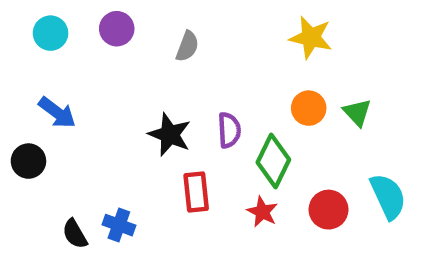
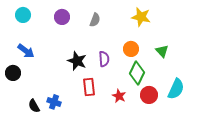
purple circle: (117, 29) -> (62, 17), moved
gray semicircle: (187, 46) -> (95, 20), moved
orange circle: (309, 108) -> (131, 49), moved
green diamond: (273, 161) -> (137, 73), moved
cyan semicircle: (388, 196) -> (176, 89), turned 50

